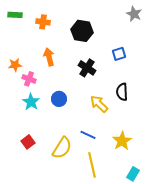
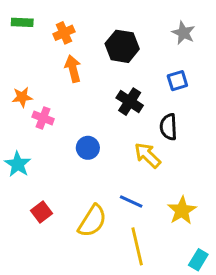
gray star: (134, 14) -> (183, 33), moved
orange cross: (43, 22) -> (64, 33), turned -32
orange arrow: (49, 57) -> (73, 69), moved
black semicircle: (122, 92) -> (168, 127), moved
cyan star: (31, 102) -> (18, 164), moved

